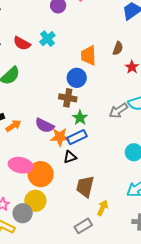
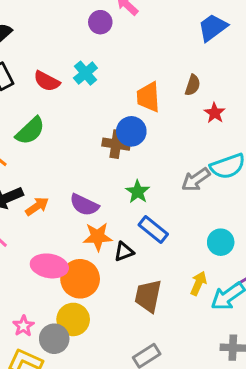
brown cross: (68, 98) -> (116, 144), moved
orange star: (60, 137) -> (98, 237), moved
blue rectangle: (77, 137) -> (153, 229), moved, turned 66
yellow arrow: (102, 208) -> (198, 283), moved

